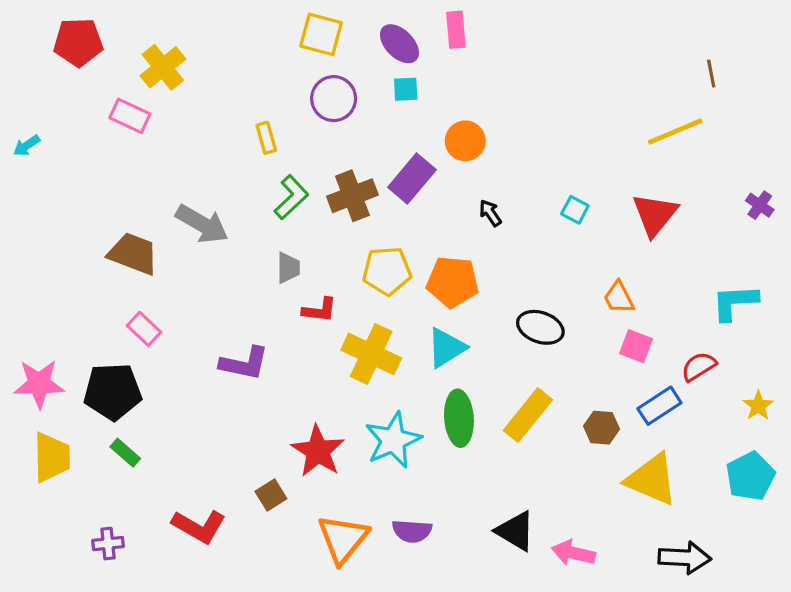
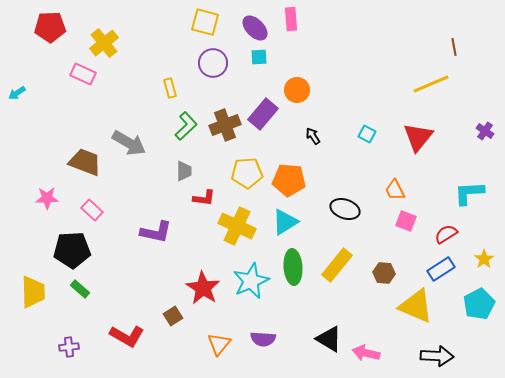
pink star: (39, 384) -> (47, 198), moved, size x0.7
blue rectangle: (659, 406) -> (441, 269), moved
orange triangle: (343, 539) -> (219, 344), size x0.7

